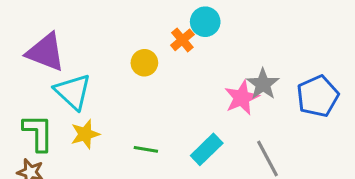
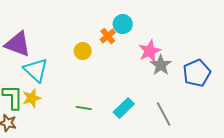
pink star: (242, 98) -> (150, 51), moved
yellow star: (85, 134) -> (32, 98), moved

